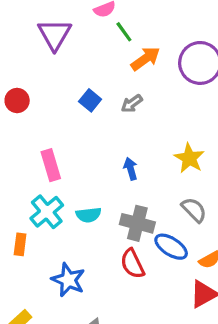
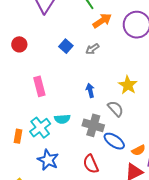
gray semicircle: (194, 210) -> (115, 109), moved
cyan cross: (47, 212) -> (40, 128), moved
red semicircle: (132, 264) -> (91, 164), moved

